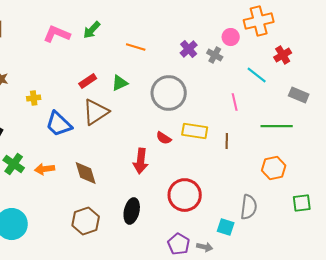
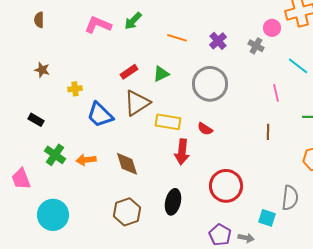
purple cross: (189, 49) -> (218, 41), moved
yellow rectangle: (195, 131) -> (168, 122), moved

